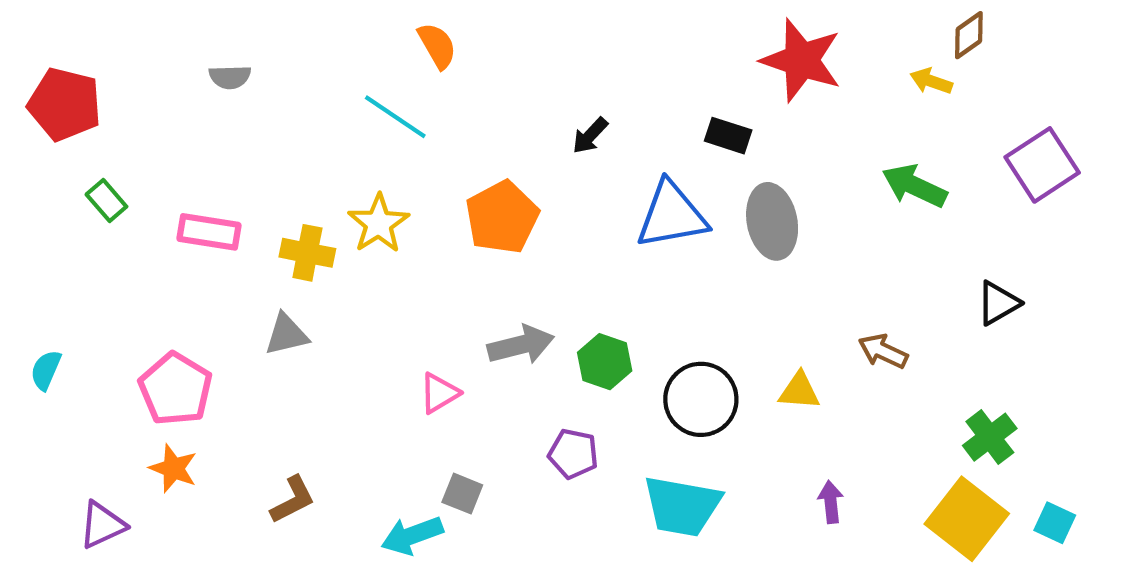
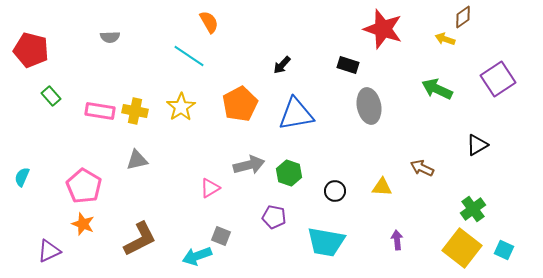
blue triangle: (672, 215) -> (296, 114), moved
yellow cross: (307, 253) -> (135, 111), moved
black circle: (701, 399) -> (335, 191), size x0.6
brown L-shape: (293, 500) -> (140, 239), size x1.5

